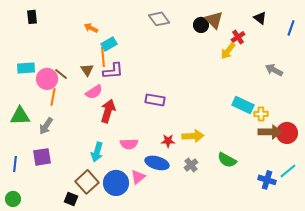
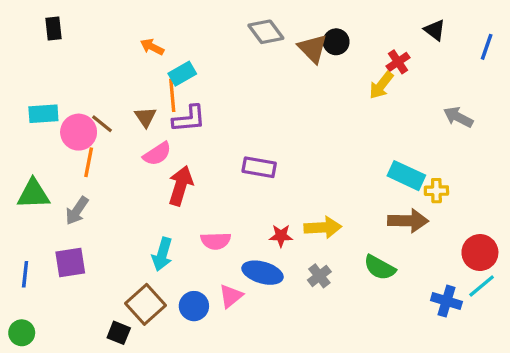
brown triangle: (214, 20) -> (313, 49), moved
brown arrow: (270, 132) -> (408, 221), moved
red circle: (287, 133) -> (480, 253), moved
blue circle: (116, 183) -> (194, 306), size x0.7

